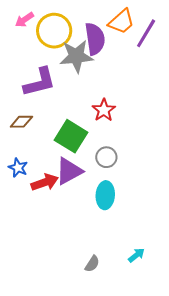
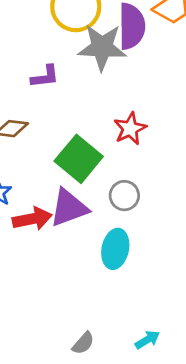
purple L-shape: (40, 82) -> (45, 76), size x0.6

